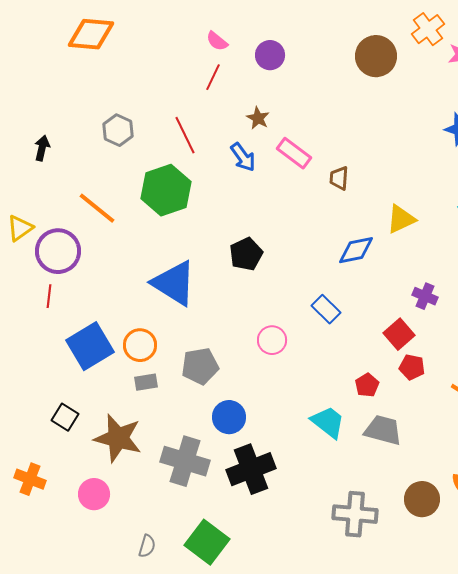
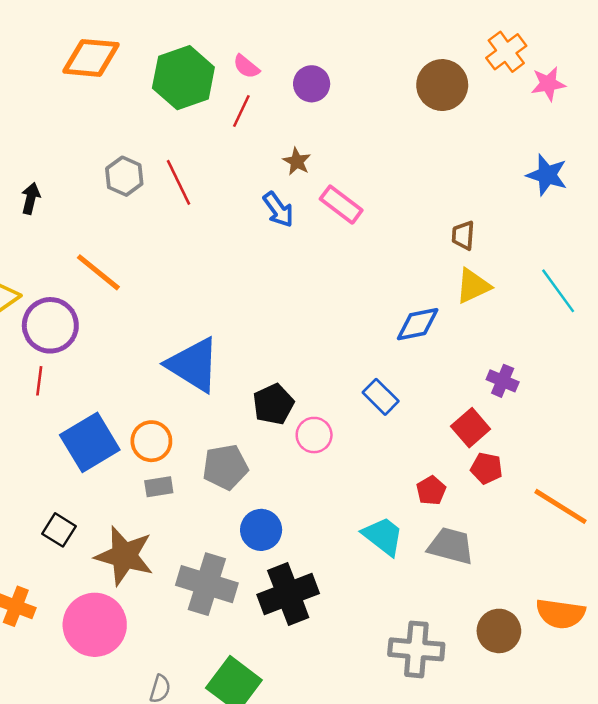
red line: (185, 135) -> (179, 182), moved
brown trapezoid: (339, 178) -> (463, 235), moved
green hexagon: (166, 190) -> (183, 78), moved
black pentagon: (246, 254) -> (273, 404), moved
pink circle: (94, 494) -> (95, 625), size x1.6

